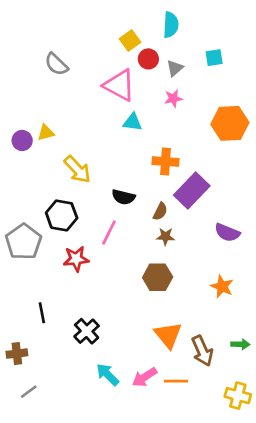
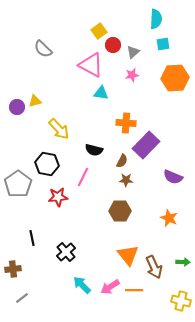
cyan semicircle: (171, 25) -> (156, 19), moved
orange hexagon: (230, 123) -> (175, 78), moved

